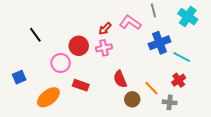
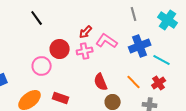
pink L-shape: (130, 23) -> (107, 41), moved
black line: (35, 35) -> (37, 18), moved
red rectangle: (81, 85) -> (61, 98), moved
orange line: (151, 88) -> (134, 82), moved

